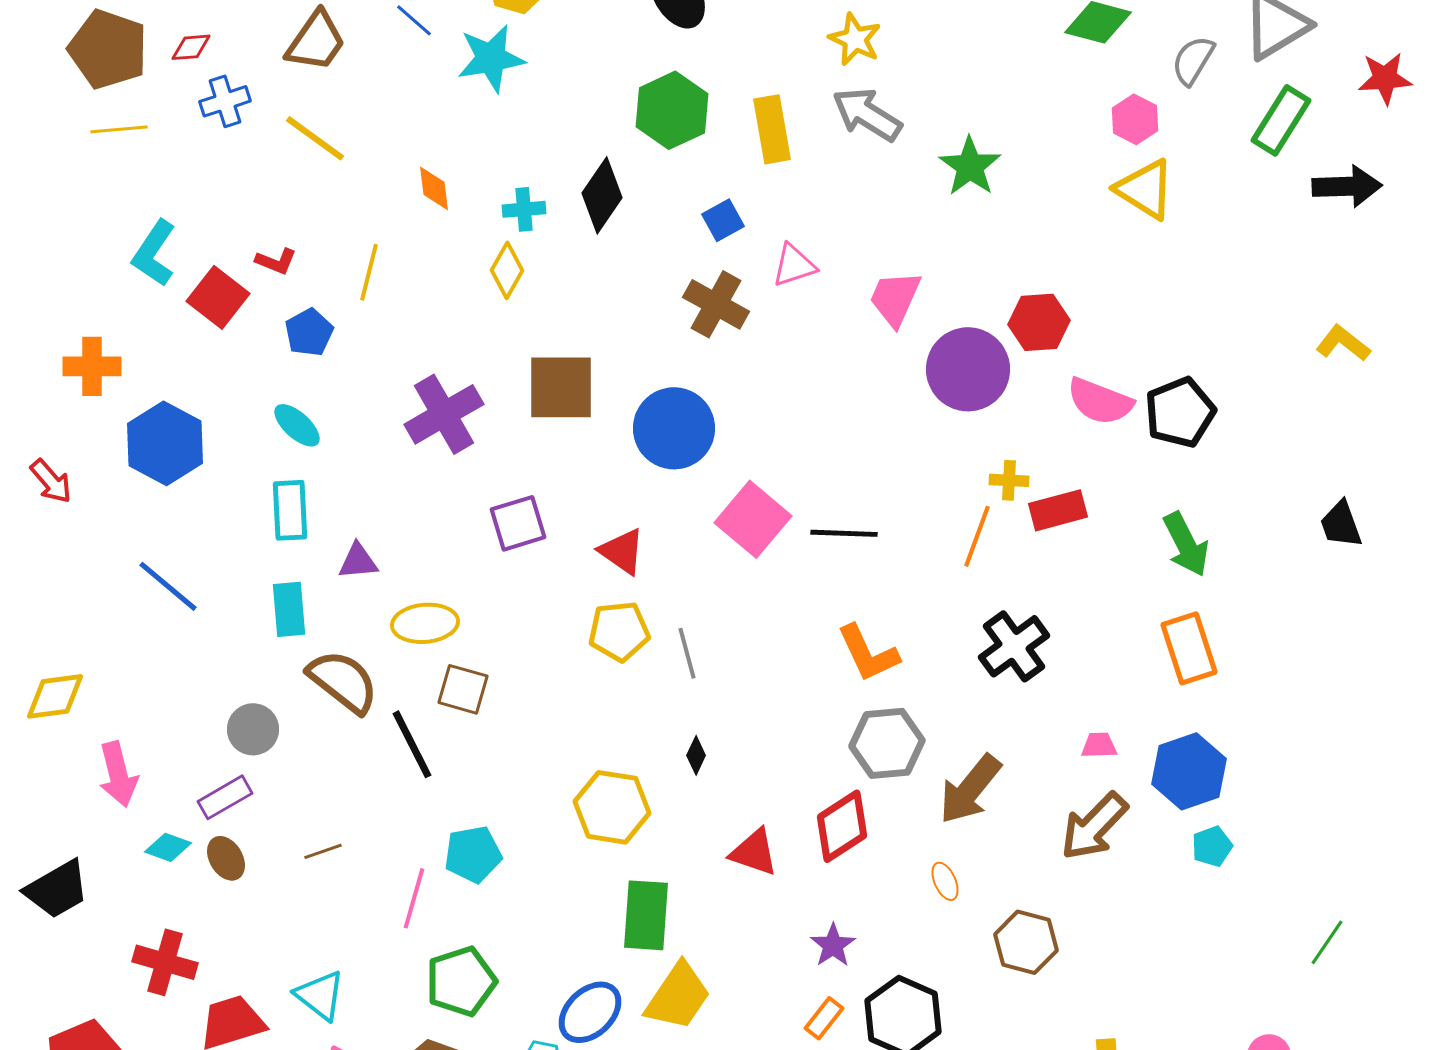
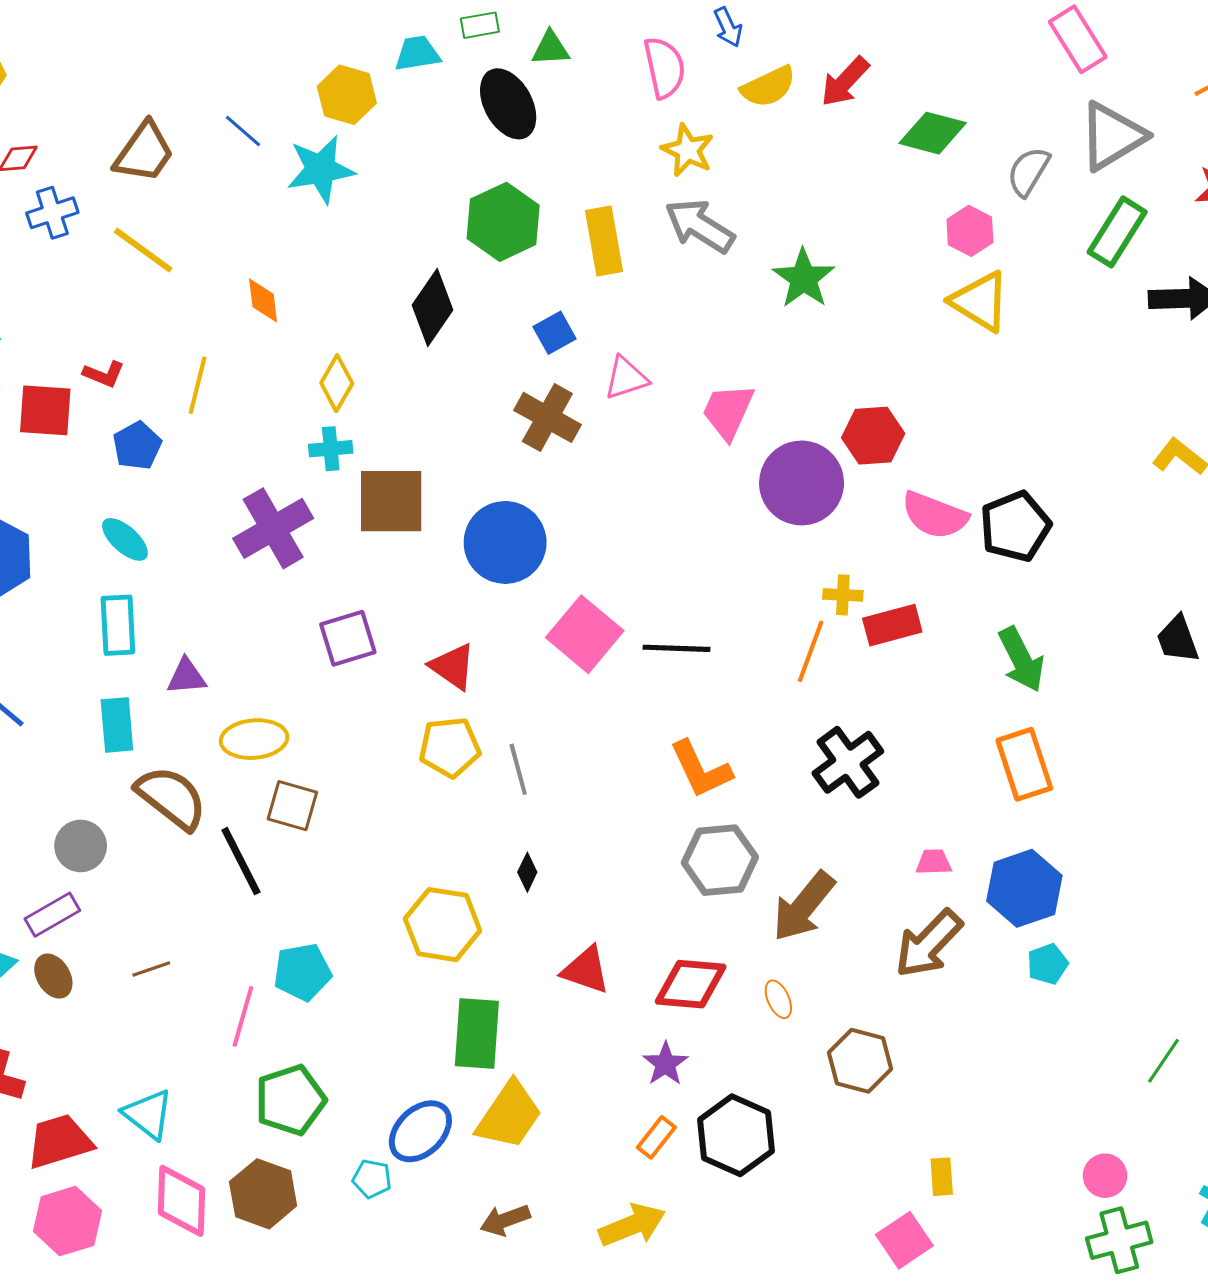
cyan cross: (524, 209) -> (331, 449), moved
red square: (218, 297) -> (45, 410), turned -34
red diamond: (842, 826) -> (691, 984), moved, turned 38

